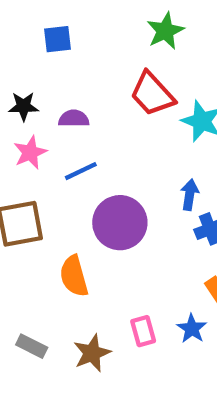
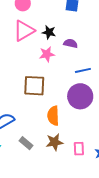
blue line: (81, 171) -> (83, 70), moved
brown star: (92, 353) -> (55, 142), moved

